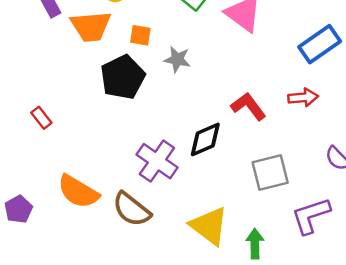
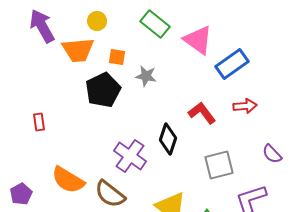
blue rectangle: (320, 44) -> (232, 64), moved
red rectangle: (41, 118) -> (39, 122), turned 30
black diamond: (205, 139) -> (168, 139), turned -48

